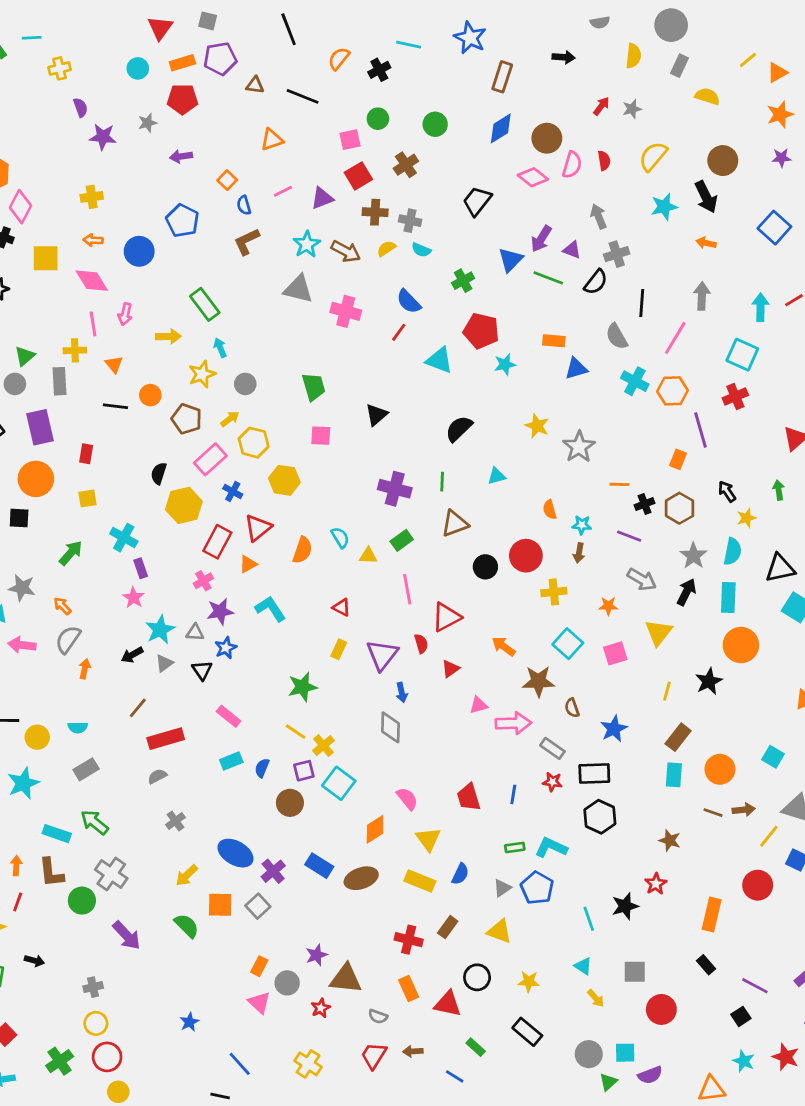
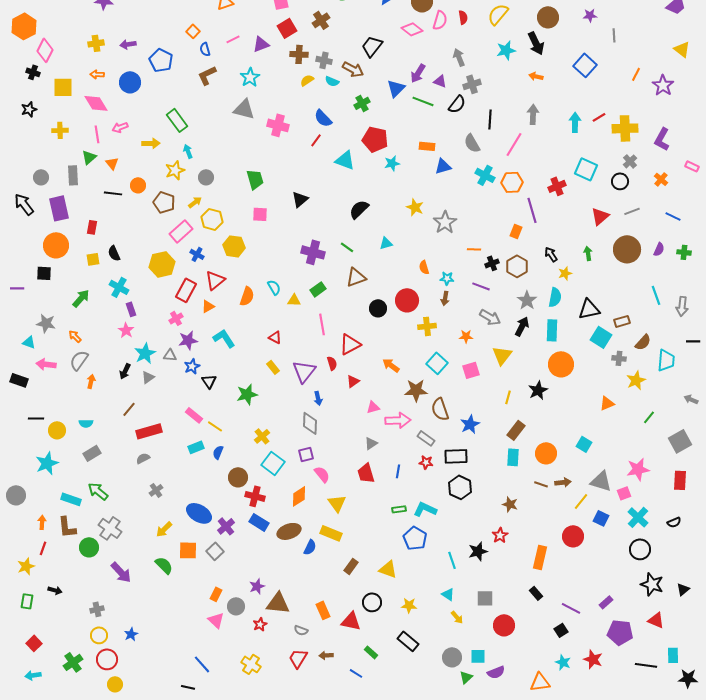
purple arrow: (181, 156) -> (128, 44), moved
brown arrow: (346, 251) -> (353, 69), moved
pink arrow: (125, 314) -> (120, 127), turned 56
yellow cross: (75, 350) -> (60, 130), moved
cyan square: (742, 355) -> (586, 169), moved
green triangle: (25, 356) -> (89, 157), moved
black semicircle: (159, 473) -> (114, 253), moved, turned -42
green line: (442, 482) -> (347, 247), turned -56
yellow rectangle: (339, 649) -> (273, 367), turned -64
black arrow: (132, 655) -> (125, 371), turned -35
black triangle: (202, 670) -> (209, 381), moved
brown semicircle: (572, 708) -> (440, 409), size x1.6
yellow line: (296, 732) -> (215, 426), moved
purple square: (304, 771) -> (306, 454), moved
blue semicircle: (460, 874) -> (310, 547), moved
gray triangle: (502, 888) -> (371, 443), moved
red cross: (409, 940) -> (255, 496), moved
blue star: (189, 1022) -> (131, 634), moved

